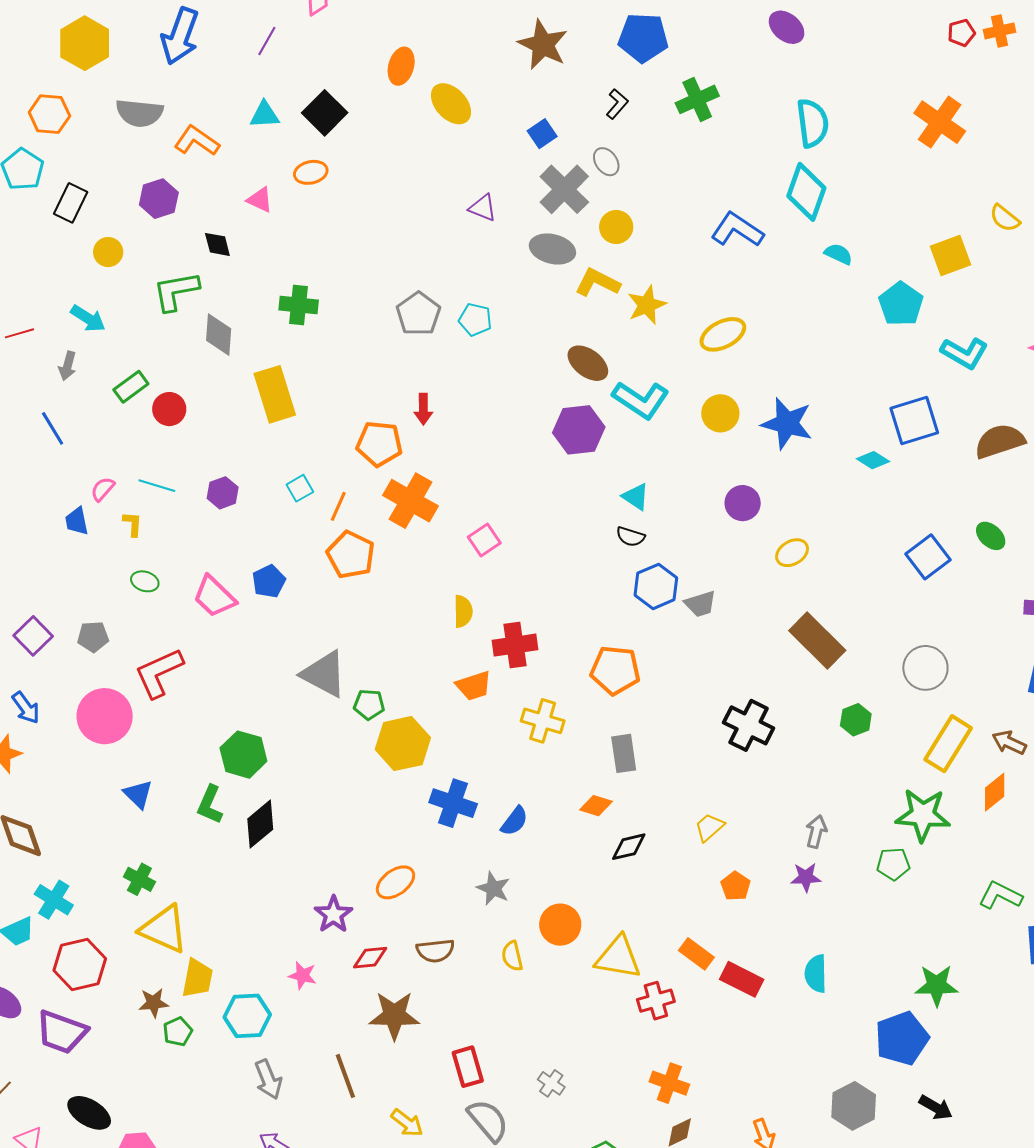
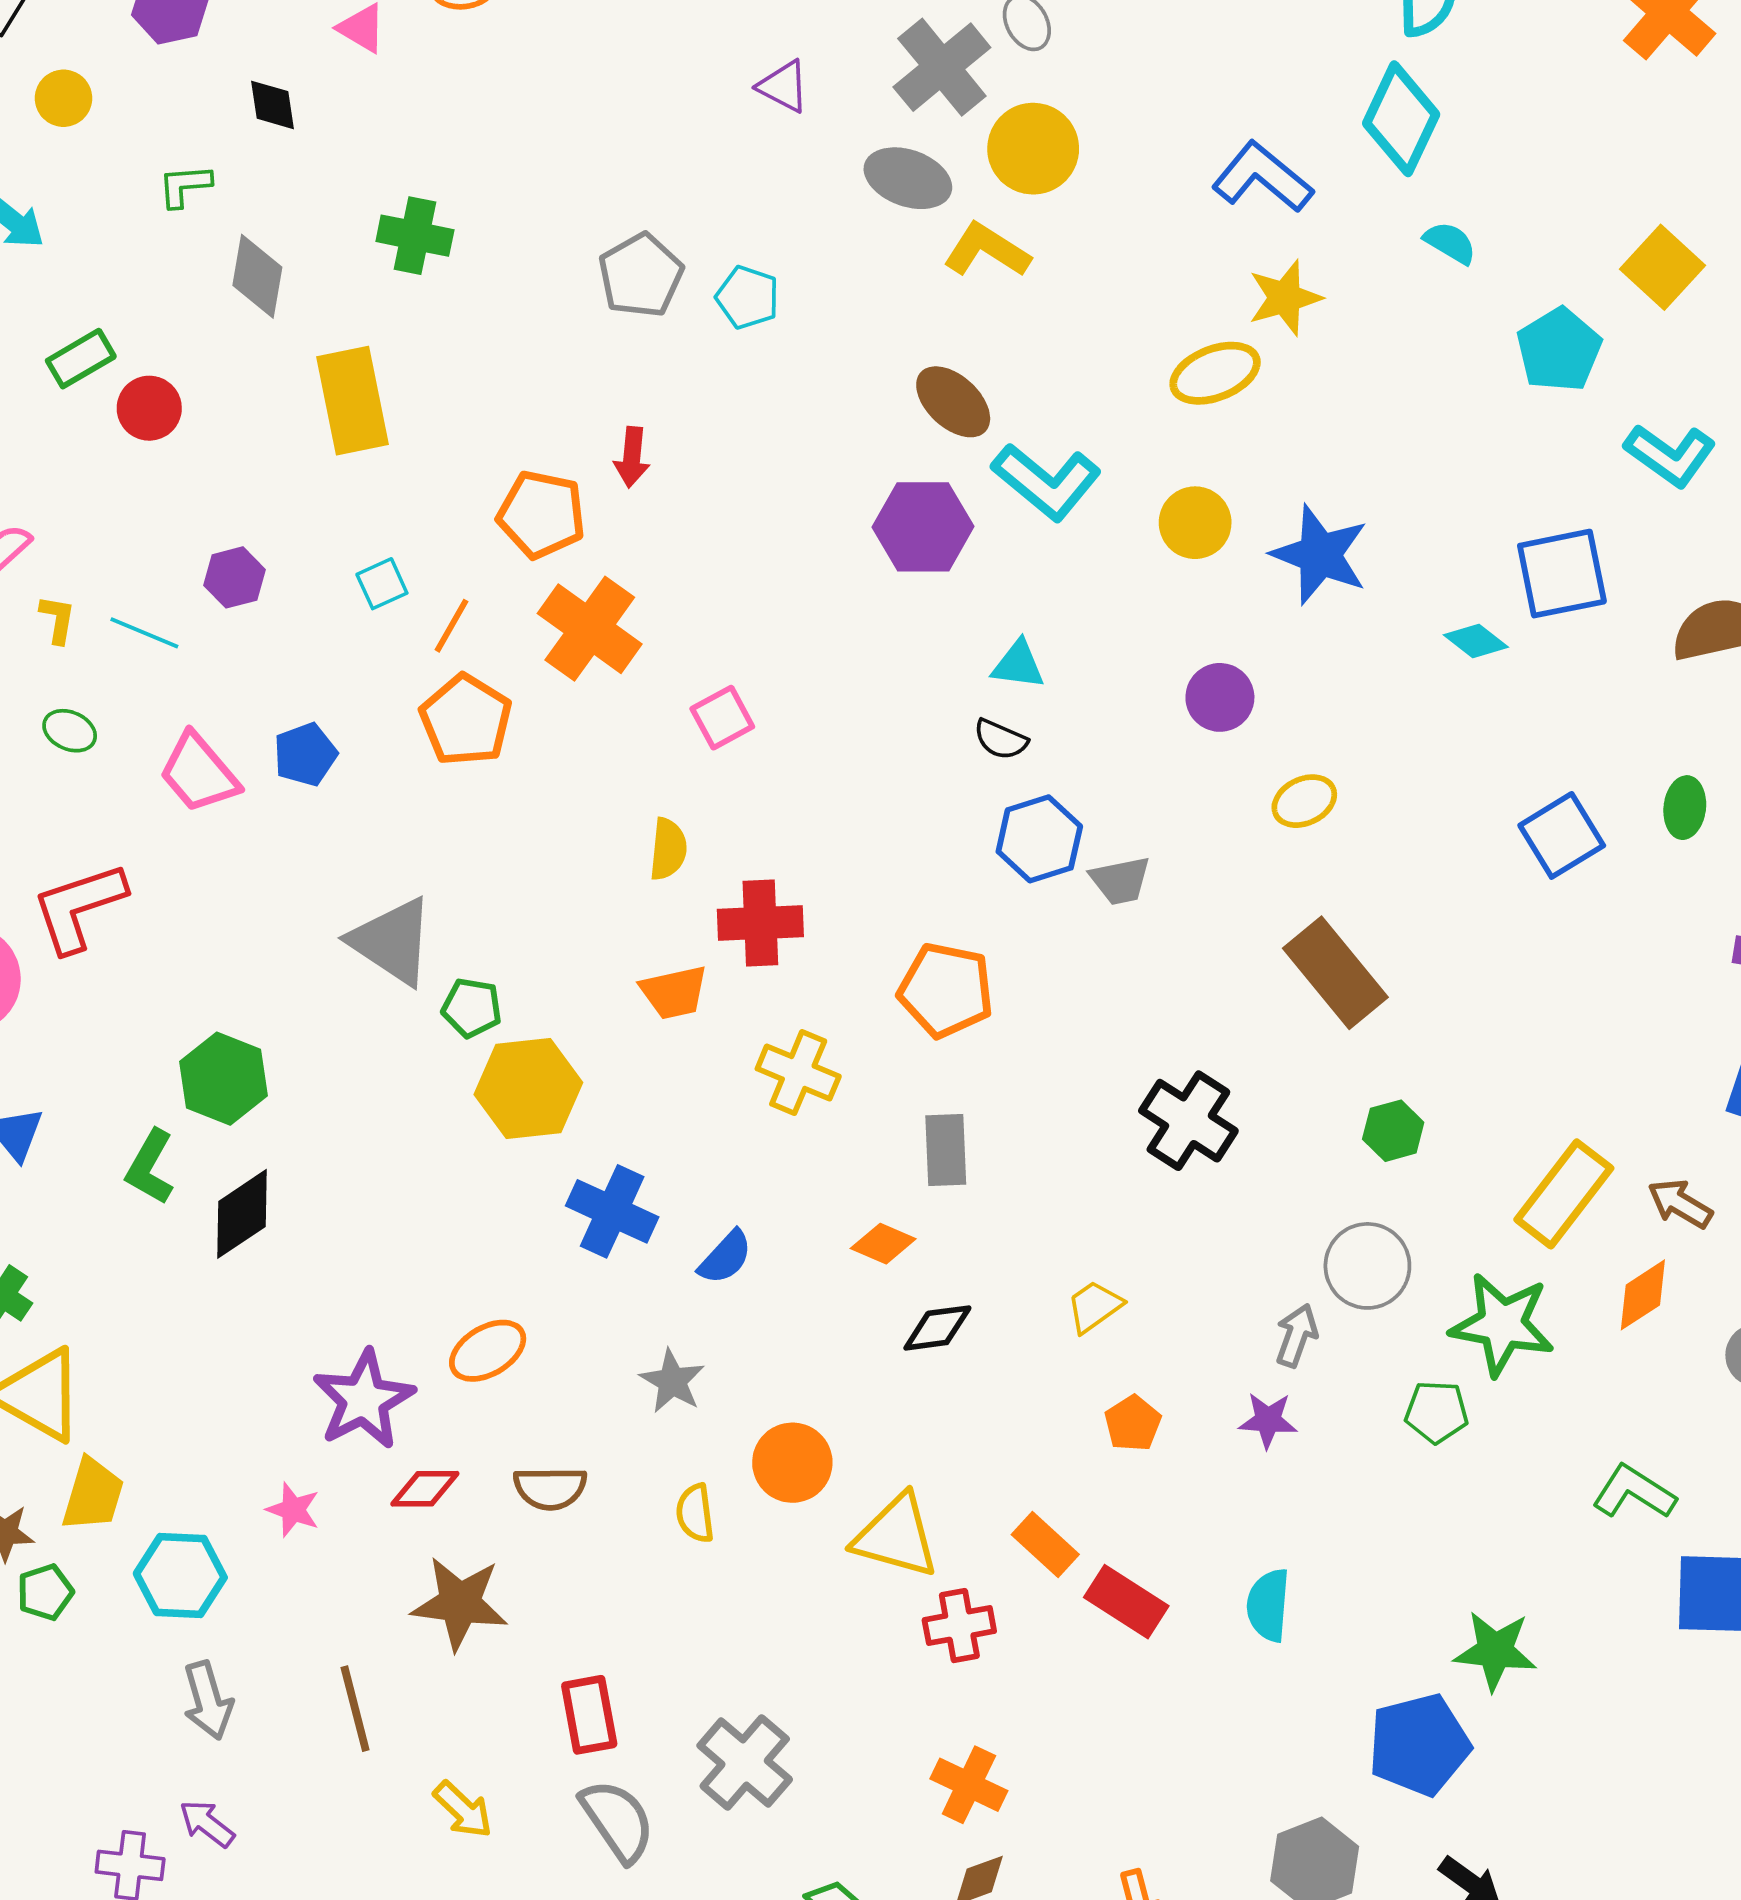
yellow circle: (616, 227) -> (1033, 149), size x1.4
yellow square: (950, 255) -> (1662, 267), turned -33
green L-shape: (176, 291) -> (185, 186), size x0.6
yellow star: (647, 305) -> (1285, 298), moved
cyan line: (157, 486) -> (144, 633), moved
cyan triangle: (636, 497) -> (1018, 665), turned -32
green ellipse: (991, 536) -> (1685, 808), turned 48
gray circle: (925, 668) -> (1367, 1266), moved
purple star: (333, 914) -> (364, 1400), size x1.4
gray cross: (551, 1083) -> (745, 1763), size x1.8

